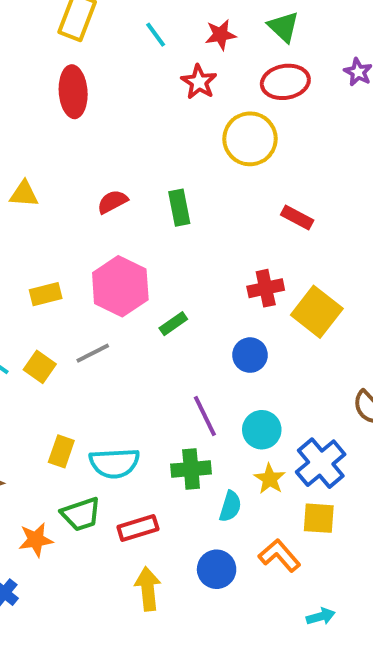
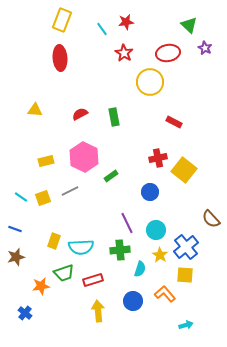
green triangle: (283, 27) -> (189, 25), moved
red star: (221, 35) -> (126, 22), moved
yellow square: (40, 367) -> (43, 198), turned 35

